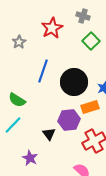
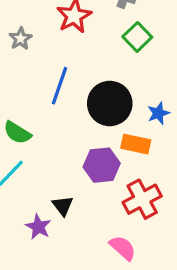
orange rectangle: (90, 107) -> (136, 144), turned 30
black triangle: (49, 134) -> (63, 206), moved

